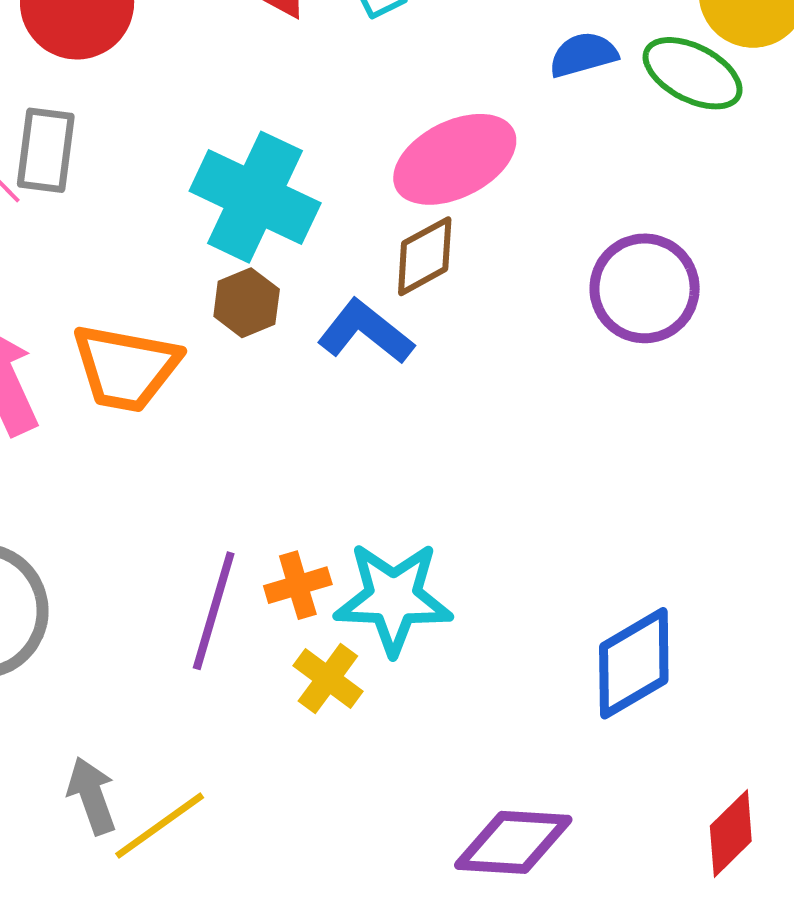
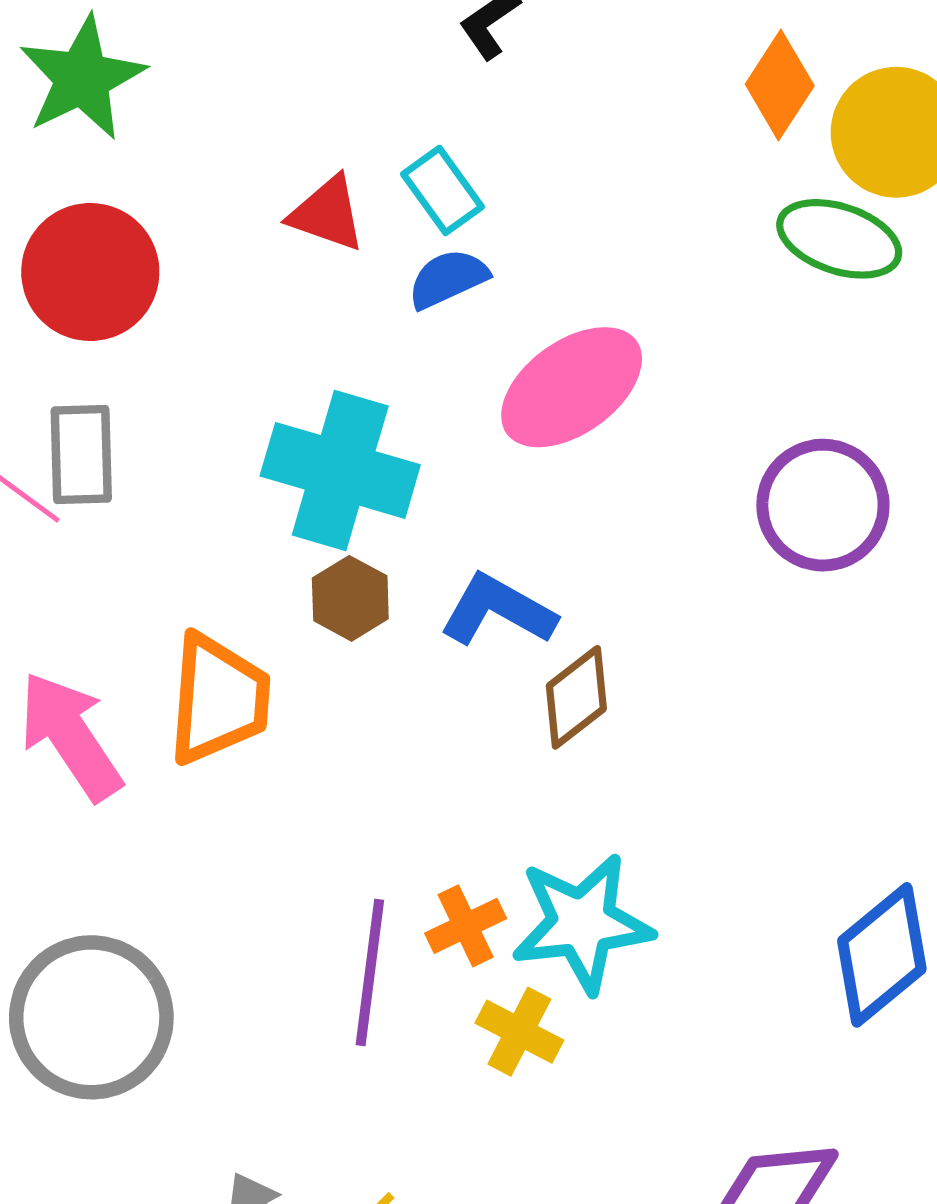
blue semicircle: (583, 55) -> (448, 279), moved
brown diamond: (425, 256) -> (576, 697), moved
orange trapezoid: (126, 368) -> (218, 699), turned -87

